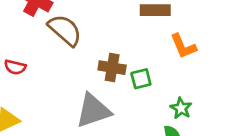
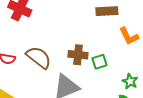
brown semicircle: (65, 30) -> (39, 57), moved

